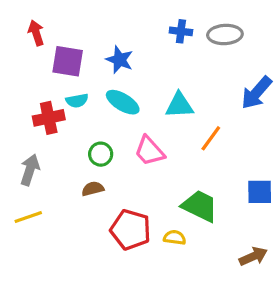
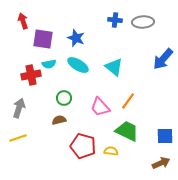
cyan triangle: (179, 105) -> (114, 67), turned 42
orange line: (211, 138) -> (128, 101), moved
pink trapezoid: (149, 151) -> (100, 107), moved
blue square: (260, 192) -> (165, 136), moved

